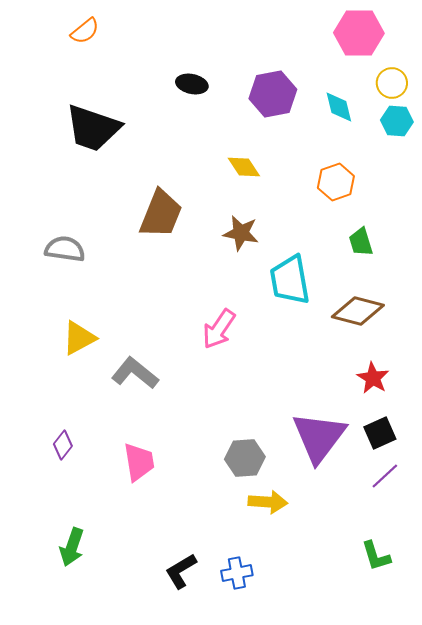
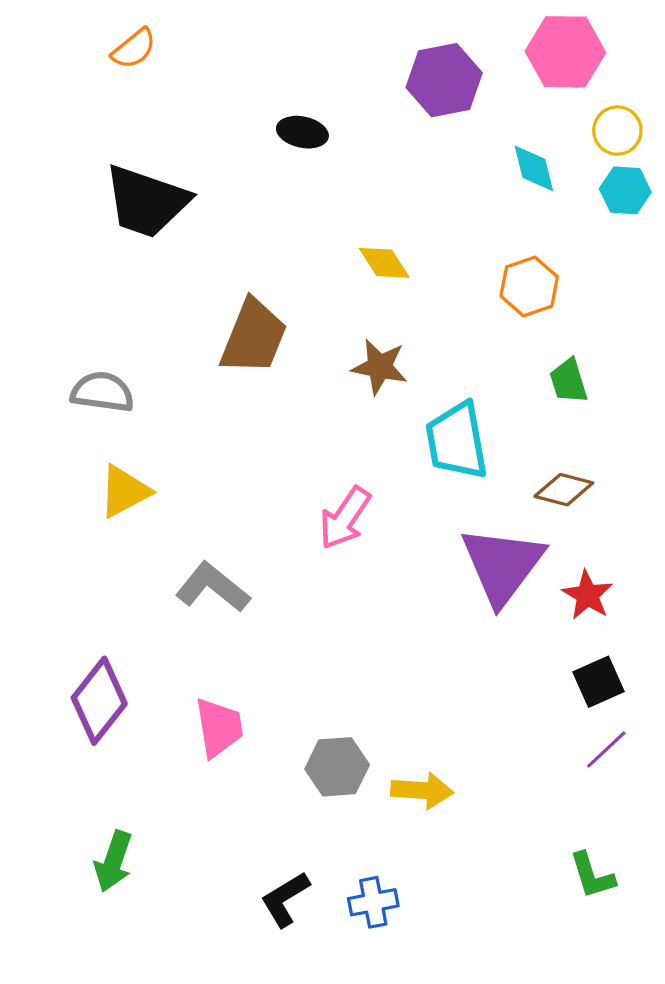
purple hexagon: (273, 94) -> (444, 80), moved
brown diamond: (358, 311) -> (564, 490), size x0.7
yellow triangle: (79, 338) -> (124, 491), moved
purple triangle: (319, 437) -> (502, 565), moved
purple diamond: (63, 445) -> (99, 701), size x1.8
gray hexagon: (245, 458) -> (337, 767), moved

